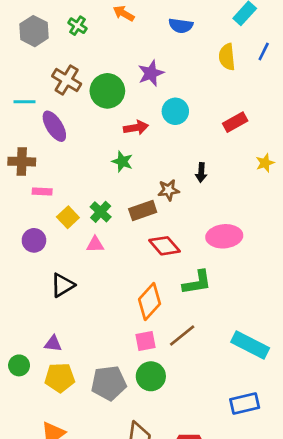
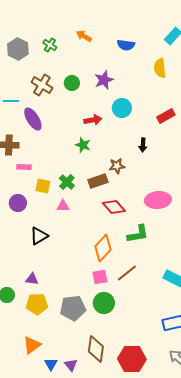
green circle: (107, 91) -> (72, 83), moved, size x0.6
black arrow: (201, 172) -> (143, 145), moved
yellow square: (68, 217) -> (43, 186), turned -35

